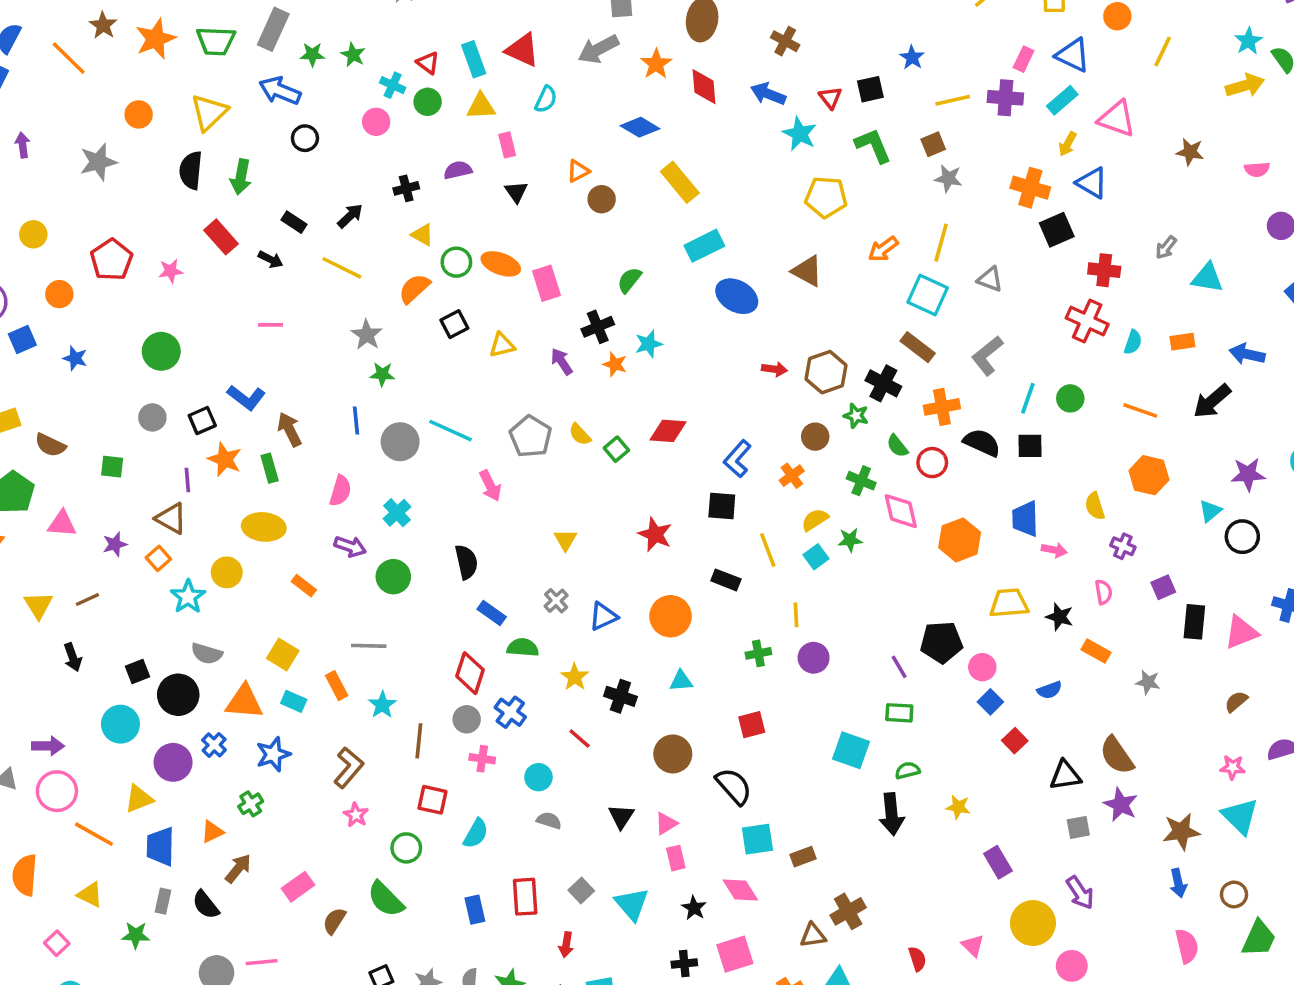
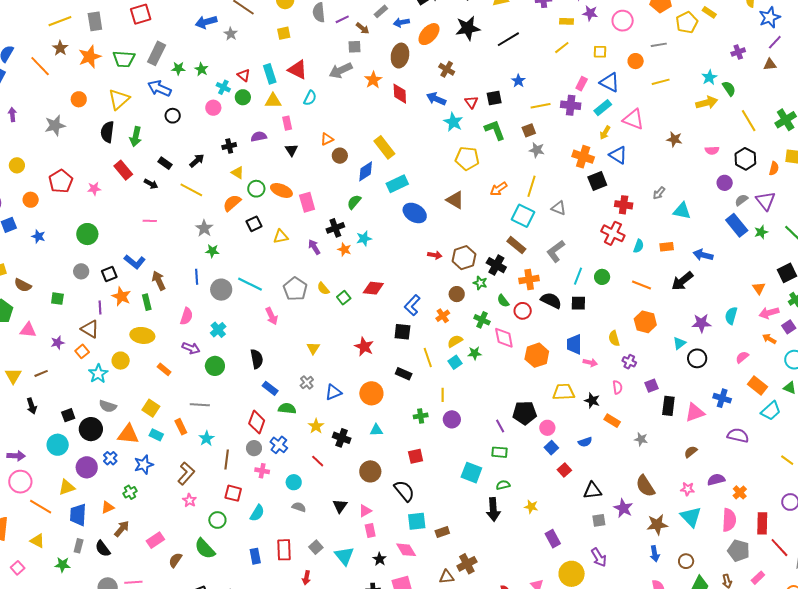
yellow line: (1163, 51) -> (661, 82), turned 48
blue diamond: (640, 127) -> (366, 171), moved, turned -65
brown semicircle: (1117, 755) -> (645, 486), moved

